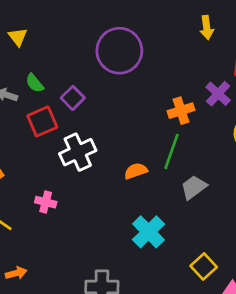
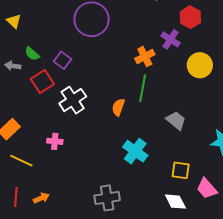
orange semicircle: (136, 171) -> (118, 107), turned -42
gray trapezoid: (194, 187) -> (176, 121), moved, turned 85
yellow square: (204, 267) -> (181, 170), turned -30

